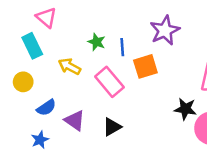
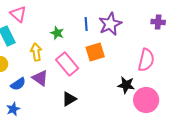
blue line: (122, 47) -> (86, 24), moved
yellow arrow: (70, 66) -> (36, 52), turned 54
purple triangle: (75, 120) -> (40, 78), moved

